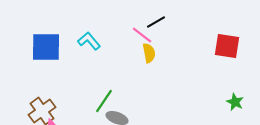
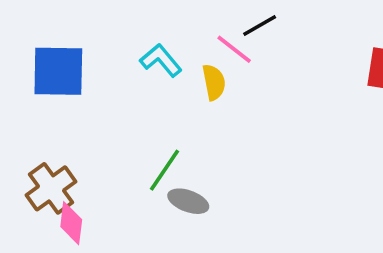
cyan L-shape: (89, 41) -> (161, 60), moved
yellow semicircle: (149, 53) -> (214, 82), moved

